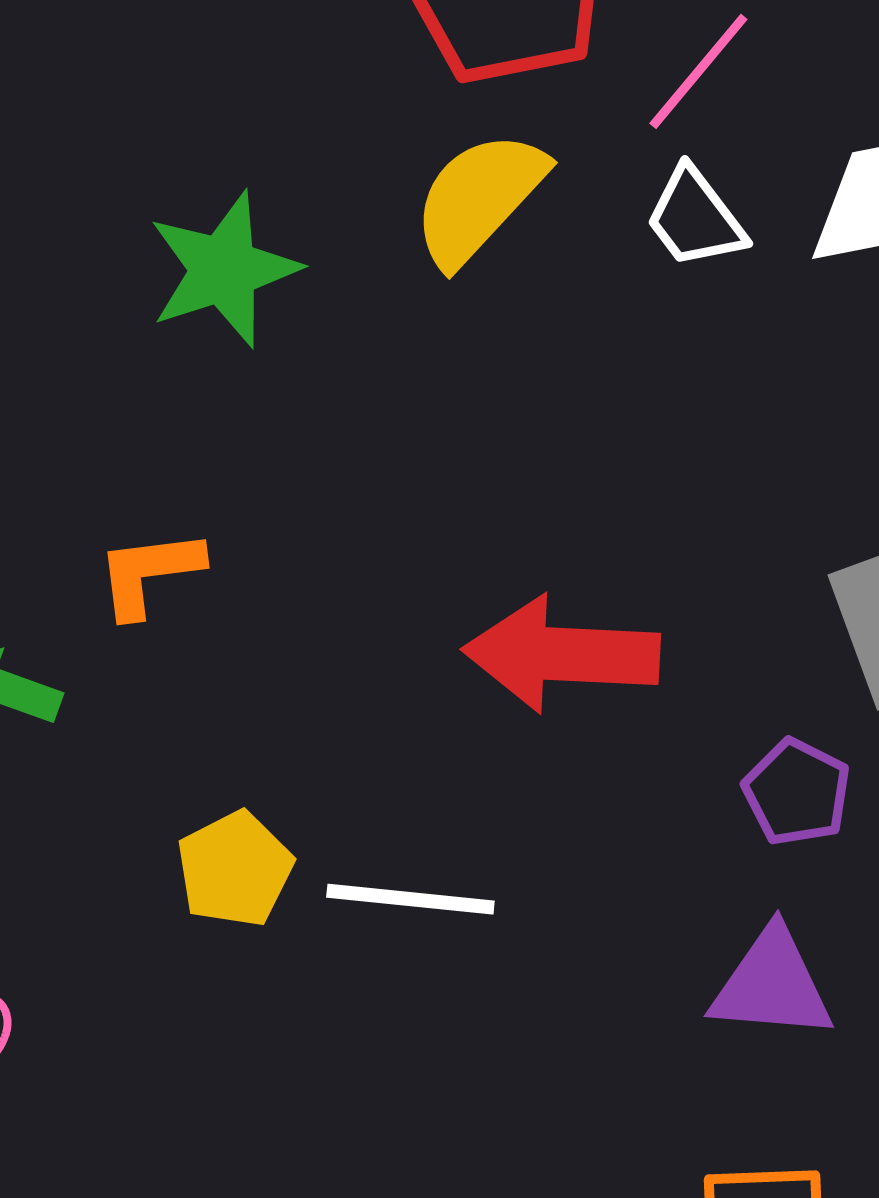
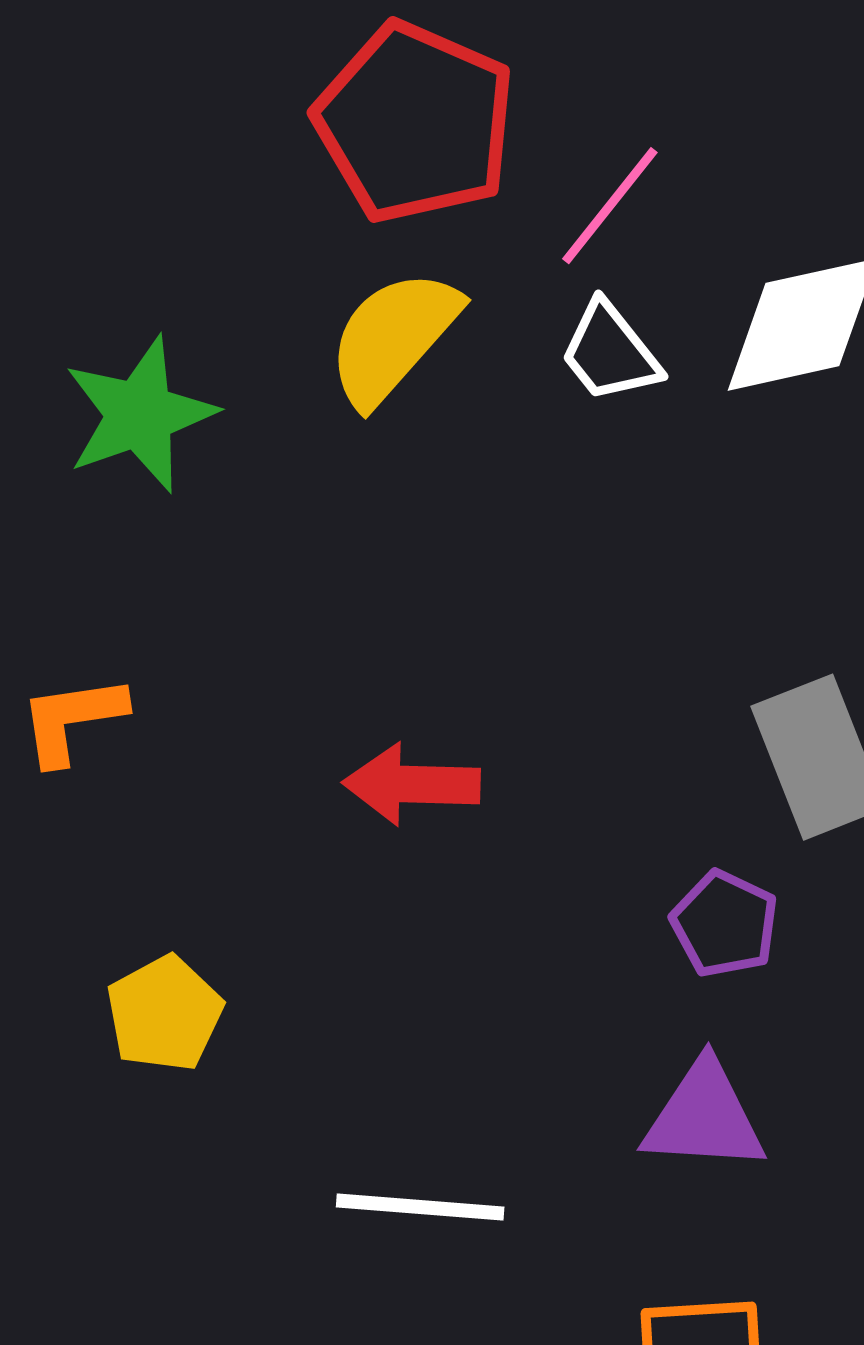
red arrow: (561, 654) -> (412, 784), moved, size x0.7
white line: (410, 899) -> (420, 1207), moved

